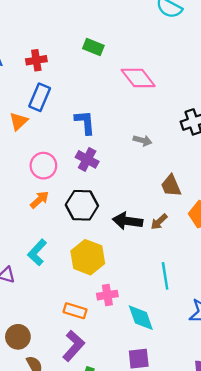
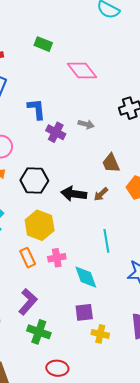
purple cross: (87, 159) -> (56, 132), moved
orange rectangle: (75, 311) -> (28, 258), moved, turned 48

